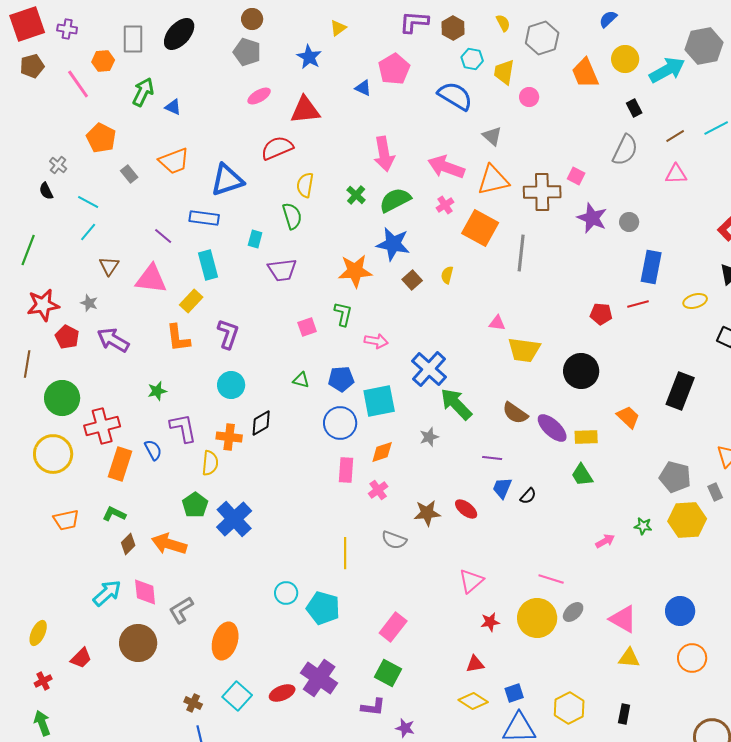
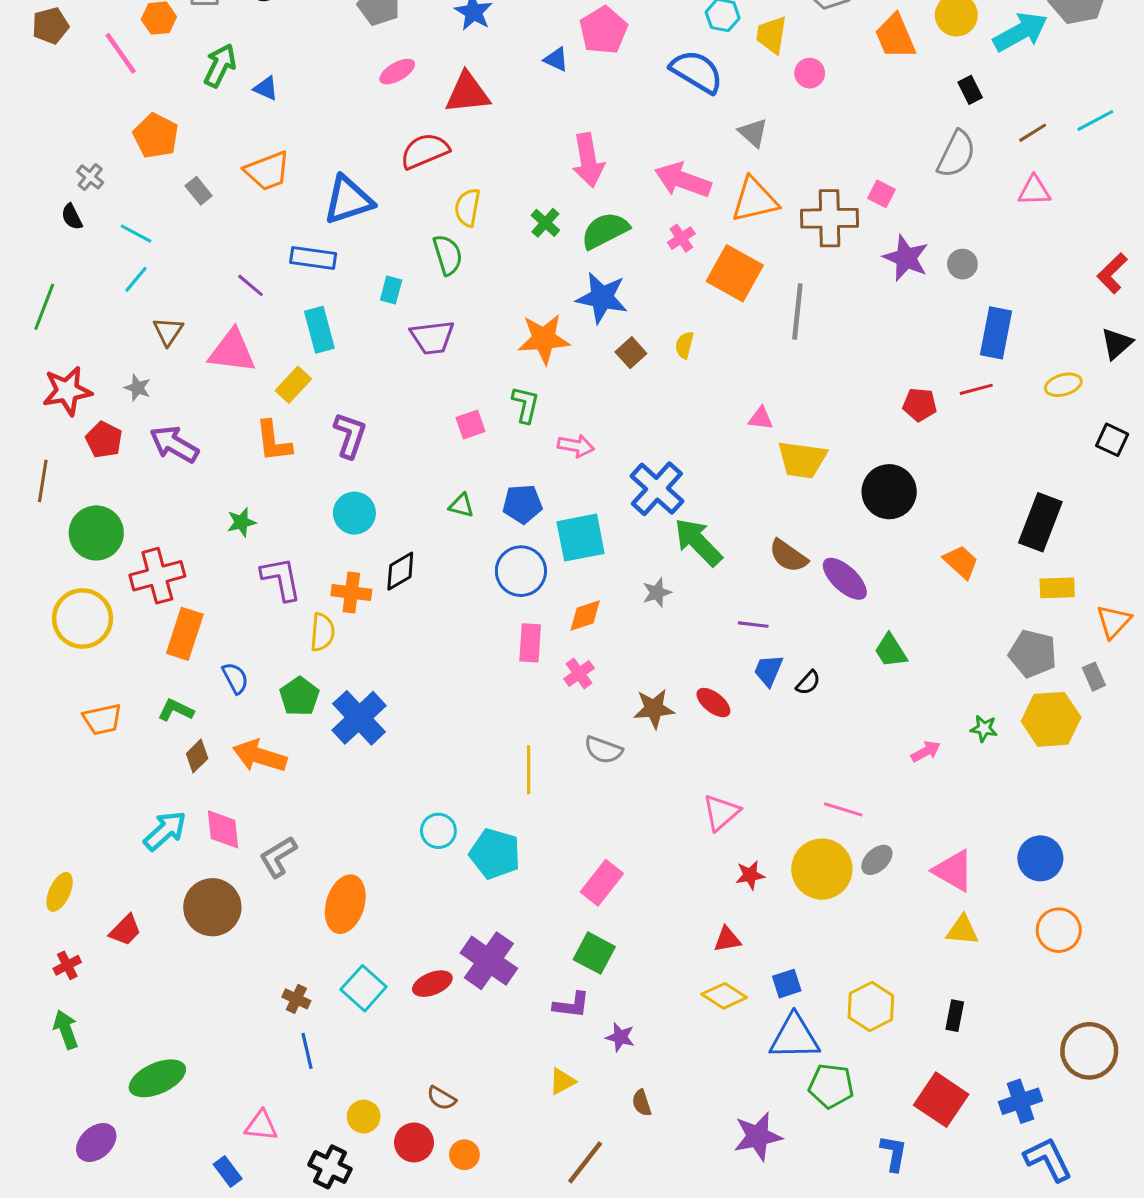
yellow rectangle: (586, 437) -> (1057, 588), moved
blue semicircle: (153, 450) -> (235, 678), moved

